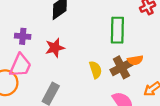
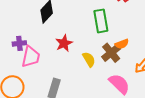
red star: (55, 48) -> (64, 43), moved
pink trapezoid: (20, 65) -> (31, 57), moved

